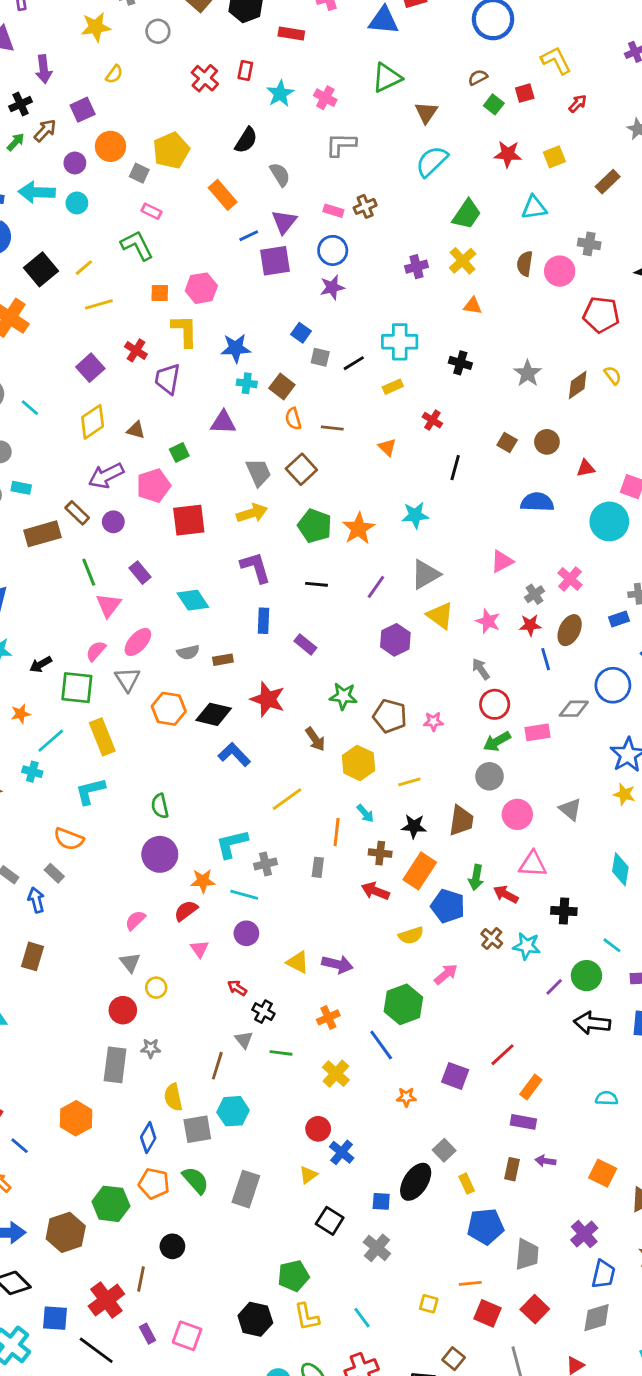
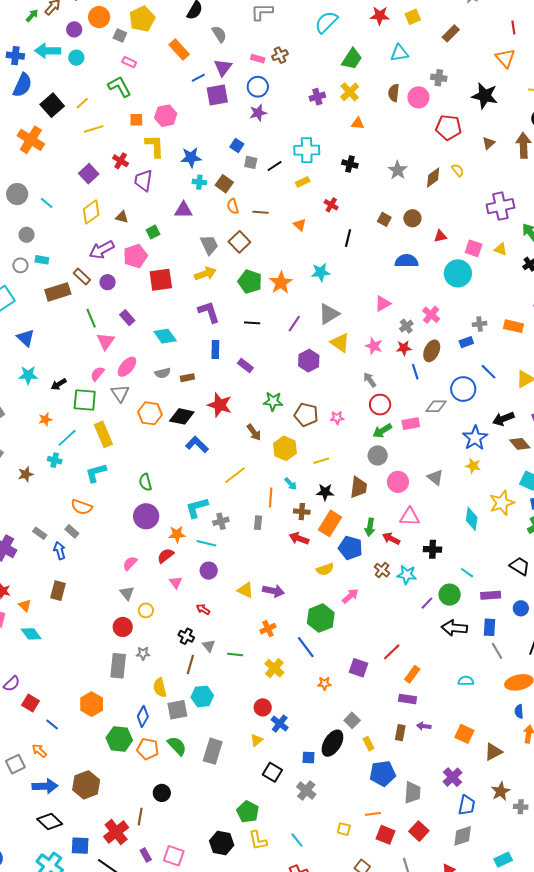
black cross: (263, 1012) -> (186, 636), moved
green hexagon: (111, 1204) -> (119, 739), moved
green pentagon: (293, 1276) -> (248, 812), turned -30

